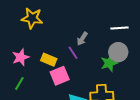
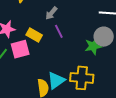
gray arrow: (82, 39) -> (51, 13), moved
pink square: (60, 76) -> (20, 49), moved

